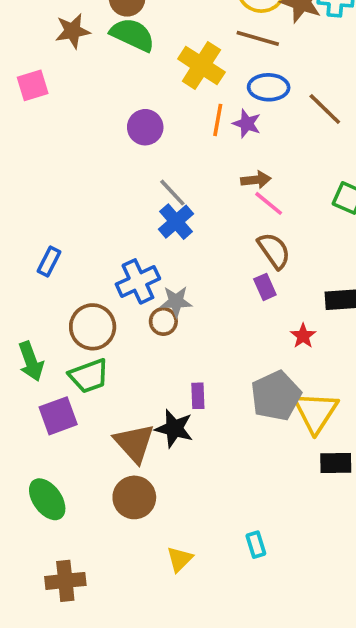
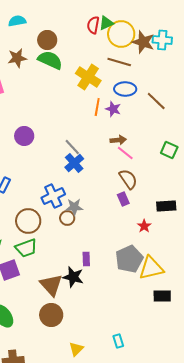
purple circle: (145, 127) -> (24, 136), moved
yellow triangle: (316, 412) -> (151, 268), turned 44

